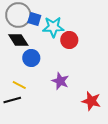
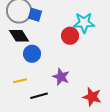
cyan star: (53, 27) -> (84, 23), moved
yellow line: (19, 85) -> (20, 81), turned -40
black line: (12, 100) -> (39, 96), moved

